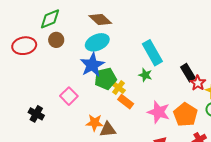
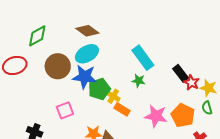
brown circle: (56, 40) -> (58, 66), moved, size x1.6
blue star: (92, 65) -> (85, 77), turned -30
pink square: (69, 96) -> (65, 110), turned 30

